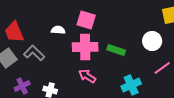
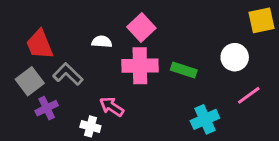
pink square: (86, 20) -> (141, 28), turned 30
pink arrow: (87, 76) -> (112, 107), moved
purple cross: (22, 86) -> (47, 108), moved

